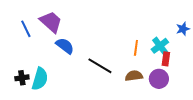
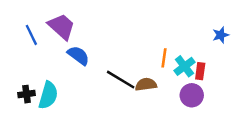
cyan cross: (160, 46) -> (185, 66), moved
brown semicircle: (134, 76) -> (146, 84), moved

